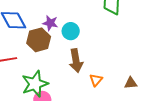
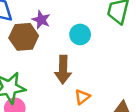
cyan circle: (71, 31) -> (80, 34), moved

